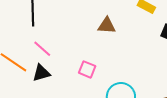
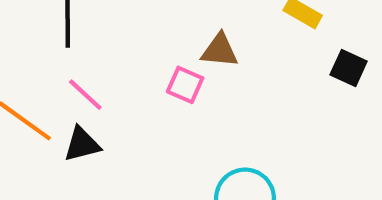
pink square: (87, 69) -> (185, 85), moved

